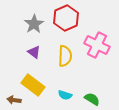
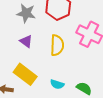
gray star: (34, 24) -> (26, 13), turned -30

